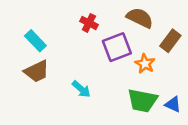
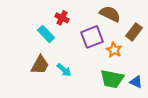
red cross: (89, 23) -> (62, 18), moved
cyan rectangle: (35, 41) -> (46, 34), moved
brown trapezoid: (37, 71) -> (40, 65), moved, turned -35

